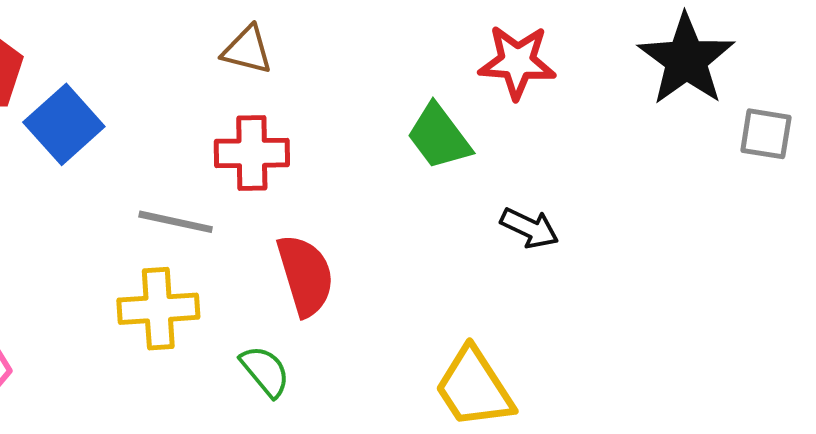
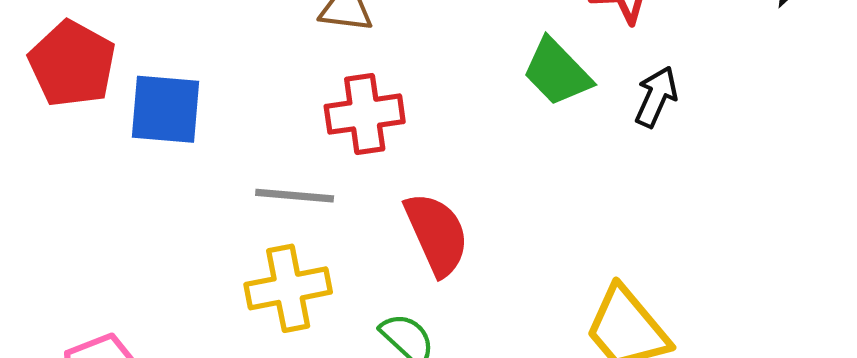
blue square: (64, 124) -> (165, 109), turned -36
black arrow: (530, 228) -> (656, 97), moved, turned -84

